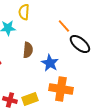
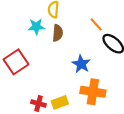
brown semicircle: (28, 50) -> (58, 33), moved

